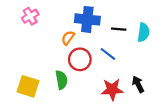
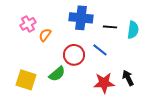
pink cross: (30, 16) -> (28, 24), moved
orange semicircle: (68, 38) -> (45, 35), moved
green semicircle: (61, 80) -> (57, 74), turned 60

